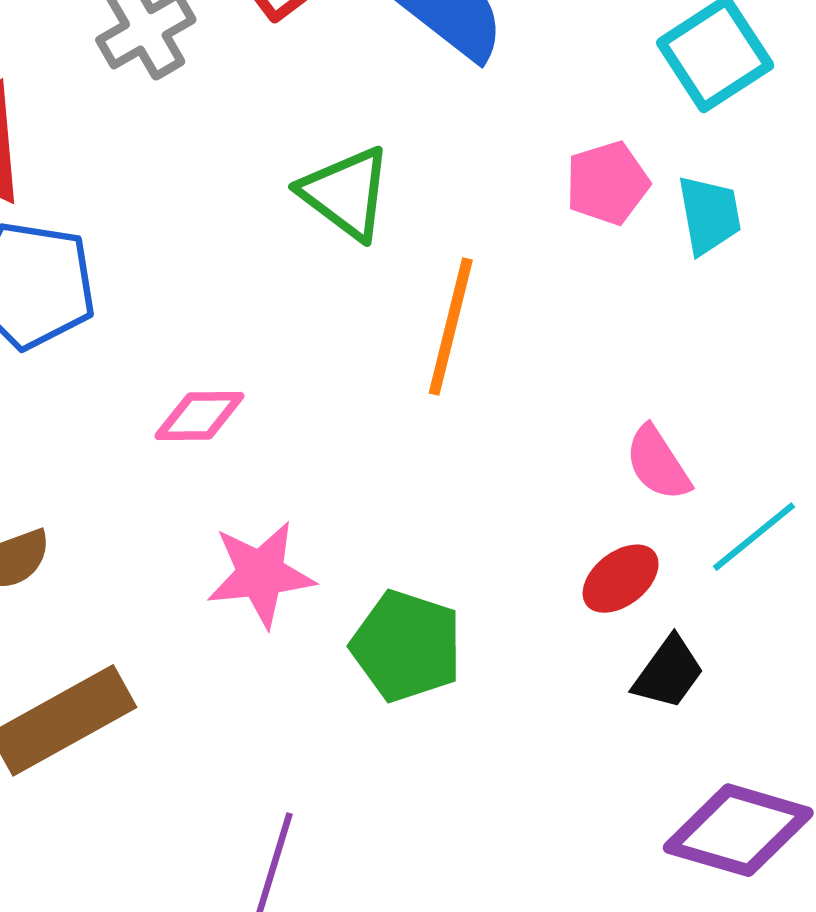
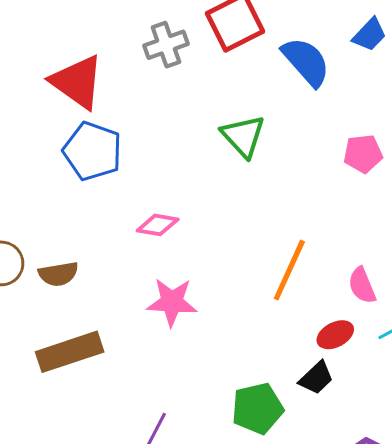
orange line: (451, 326) -> (289, 270), moved
green pentagon: (407, 646) -> (257, 408), moved, turned 30
black trapezoid: (668, 673) -> (316, 378), moved

